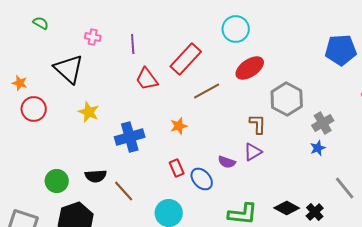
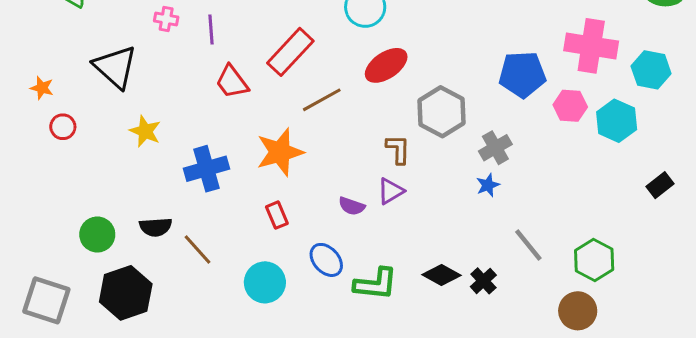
pink cross: (93, 37) -> (166, 19), moved
blue pentagon: (341, 50) -> (522, 74), moved
red circle: (34, 109) -> (63, 127), size x0.7
orange star: (179, 126) -> (280, 152), size x1.8
blue ellipse: (202, 179) -> (326, 260), moved

